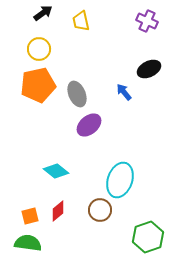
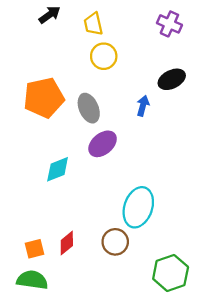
yellow circle: (39, 49) -> (104, 56), moved
blue arrow: (124, 92) -> (143, 106), turned 54
cyan diamond: (56, 171) -> (58, 169), moved, turned -60

